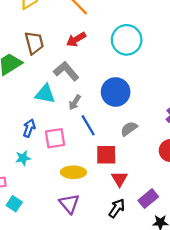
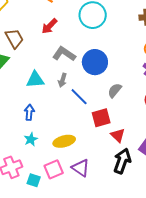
gray L-shape: (66, 71) -> (64, 54), moved
pink square: (55, 138) -> (54, 169), moved
yellow ellipse: (73, 172) -> (64, 141), moved
black arrow: (117, 208) -> (122, 161), size x1.4

